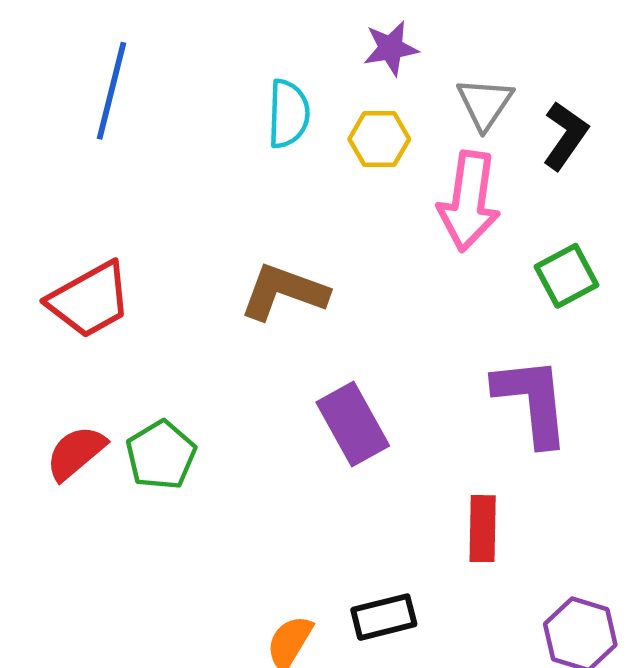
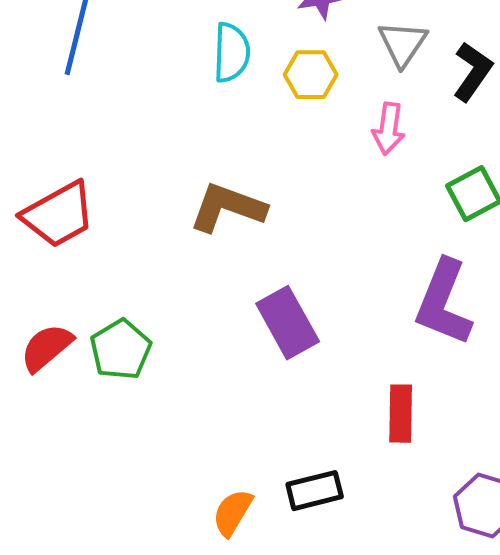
pink arrow: (469, 201) -> (389, 129), size x0.6
purple L-shape: (532, 401) -> (444, 303), turned -152

